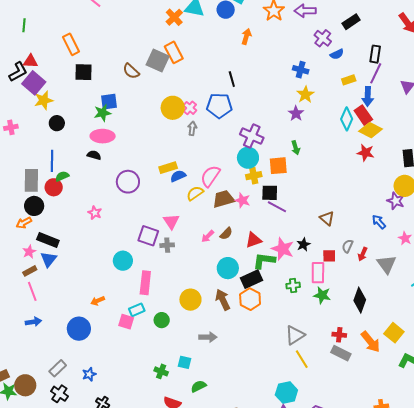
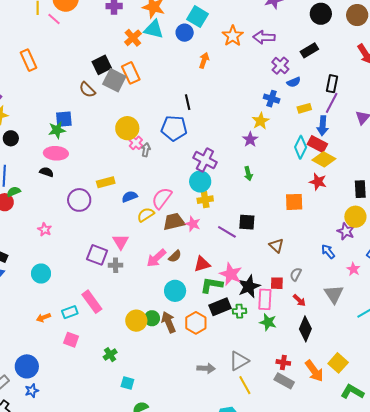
blue cross: (301, 70) -> (272, 99), moved
black square: (84, 72) -> (102, 65), moved, turned -30
pink cross: (190, 108) -> (136, 143), moved
red rectangle: (363, 115) -> (317, 144), turned -30
orange square: (278, 166) -> (294, 202), moved
yellow rectangle: (168, 168) -> (106, 182), moved
black square: (270, 193) -> (247, 222), moved
pink arrow: (208, 236) -> (156, 258), size x1.5
black star: (303, 244) -> (249, 286), moved, size x1.6
red arrow: (363, 254) -> (299, 300), moved, turned -72
cyan circle: (123, 261) -> (41, 274), moved
black rectangle: (252, 279) -> (220, 307), moved
pink rectangle: (145, 283) -> (92, 302), turned -45
cyan rectangle: (137, 310) -> (70, 312), moved
green circle: (162, 320) -> (152, 318), moved
blue circle: (79, 329) -> (27, 366), moved
gray arrow: (208, 337) -> (206, 368), moved
green cross: (161, 371) -> (110, 355), moved, turned 32

